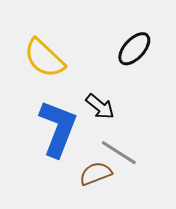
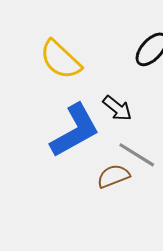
blue L-shape: (58, 128) -> (75, 131), turned 40

